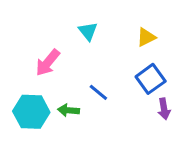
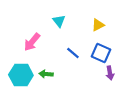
blue square: (151, 79) -> (101, 53), turned -30
blue line: (98, 92) -> (73, 53), moved

